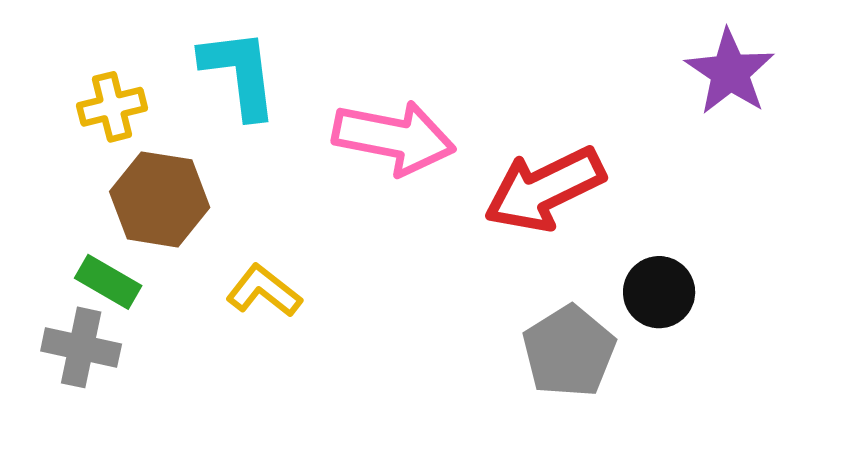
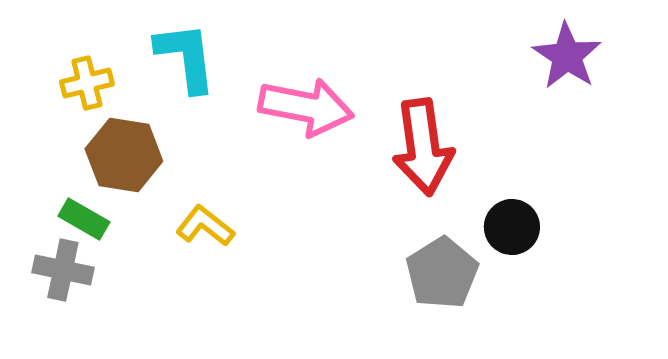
red arrow: (544, 189) -> (423, 147), turned -72

